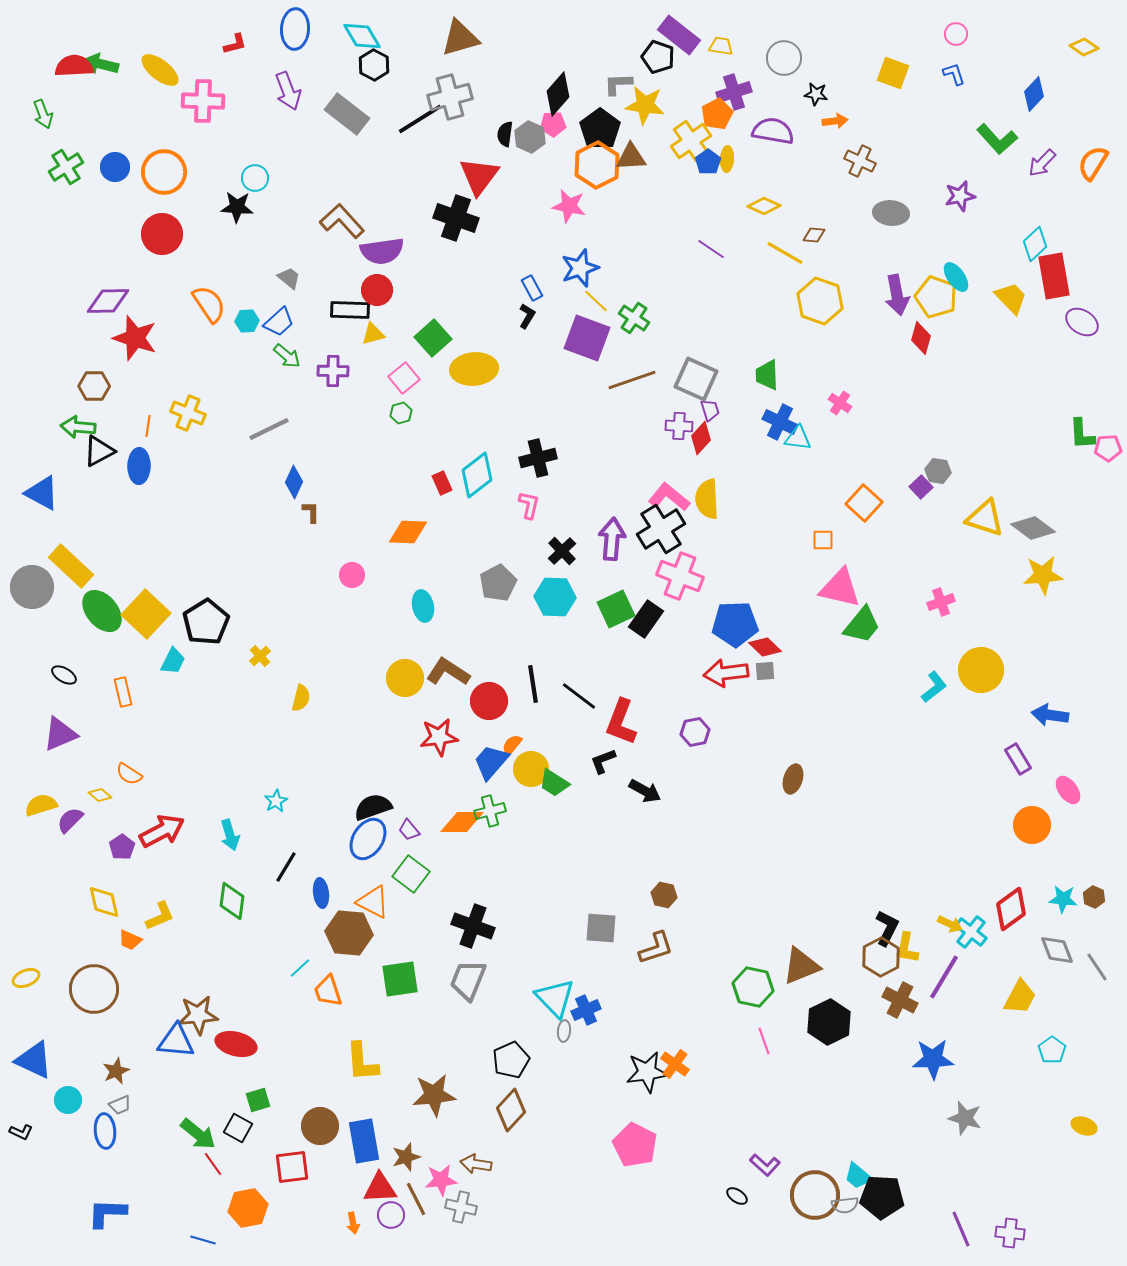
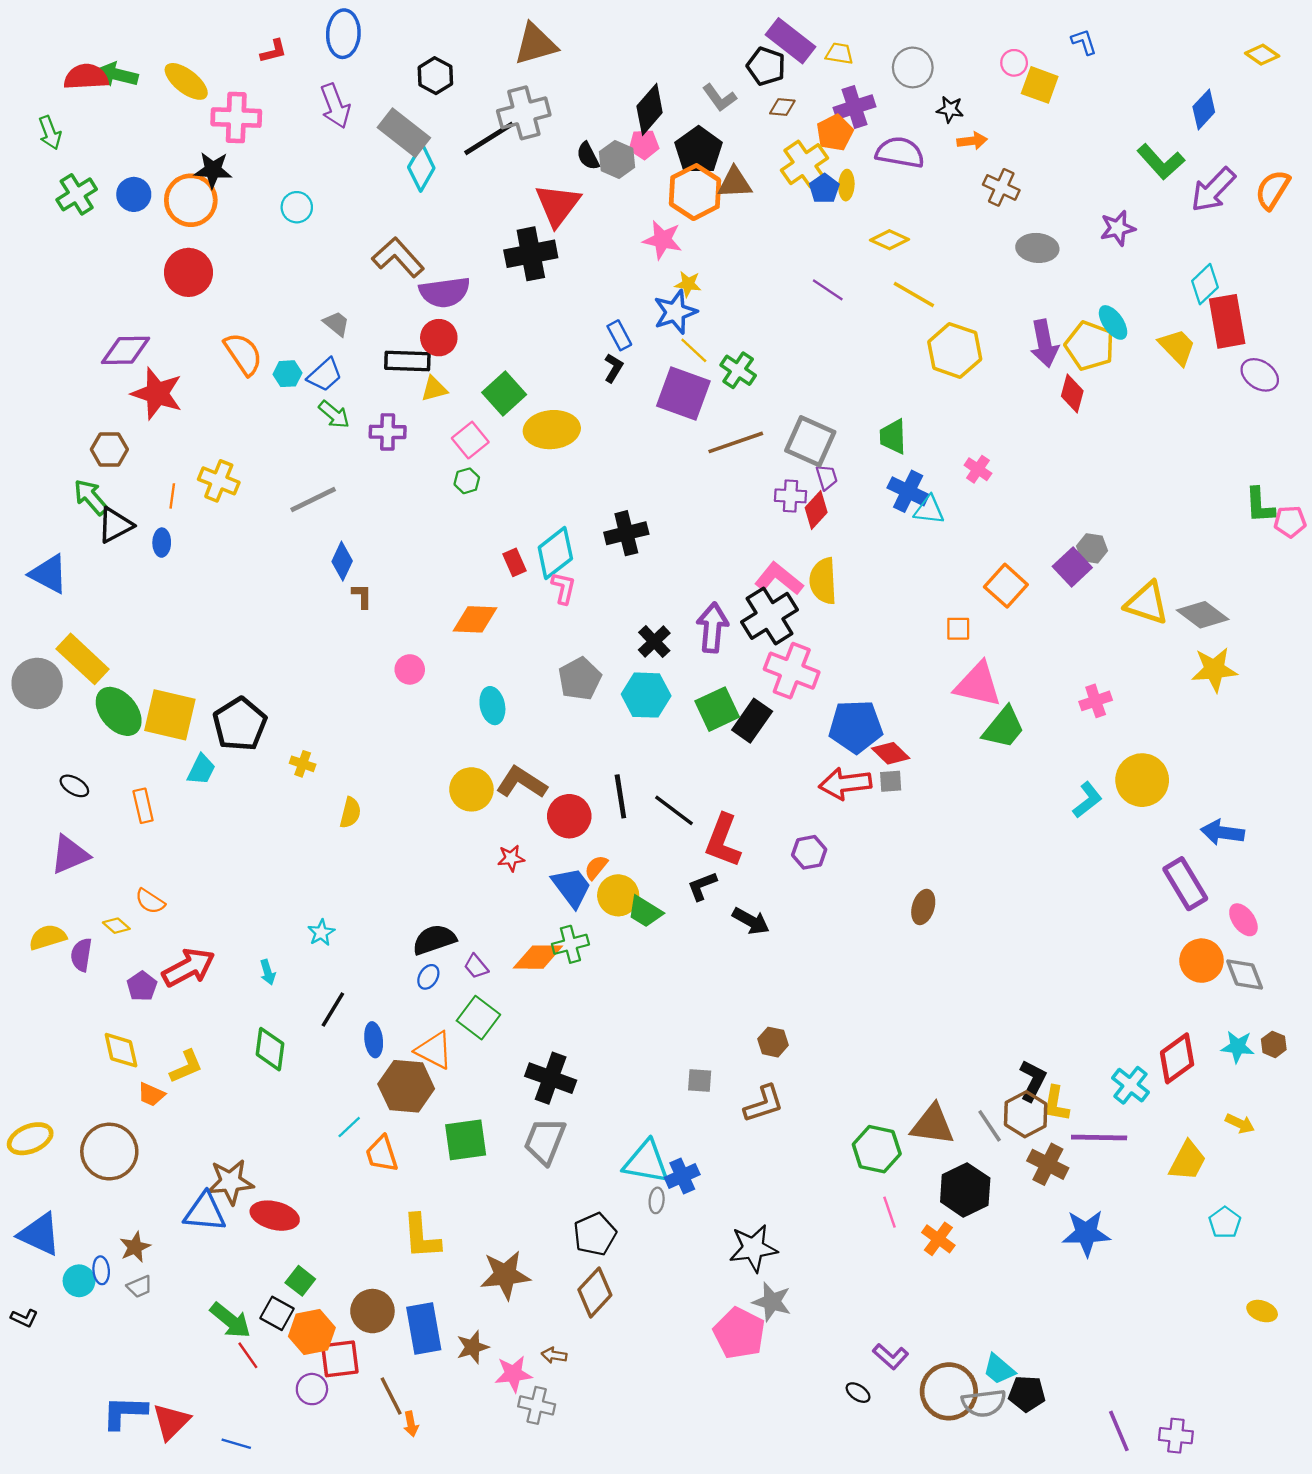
pink circle: (956, 34) -> (1014, 63), moved
cyan diamond: (362, 36) -> (421, 168), moved, turned 60
blue L-shape: (954, 74) -> (1084, 42), moved
gray L-shape: (618, 84) -> (719, 98), turned -124
yellow star: (645, 105) -> (688, 284), moved, size x0.6
black semicircle: (505, 134) -> (588, 156), turned -35
purple arrow: (1042, 163) -> (1213, 190), size x1.4
black star: (237, 207) -> (213, 170), moved
black cross: (456, 218) -> (531, 254), turned -30
brown diamond: (814, 235) -> (782, 107), moved
green arrow: (78, 427) -> (91, 497), turned 44
blue ellipse: (139, 466) -> (162, 543), size x0.7
purple square: (921, 487) -> (1072, 567), size x1.4
pink L-shape: (529, 505) -> (563, 588), moved
yellow square: (146, 614) -> (170, 715), turned -30
yellow cross: (260, 656) -> (303, 764), turned -30
red star: (439, 737) -> (511, 858), size x0.6
purple rectangle: (1018, 759) -> (1185, 884), size x1.4
blue trapezoid: (491, 762) -> (572, 887), turned 102
purple semicircle: (70, 820) -> (81, 955), turned -36
cyan arrow: (230, 835) -> (268, 972), size x0.7
blue ellipse: (368, 839) -> (428, 977), size x0.5
yellow arrow: (950, 924) -> (1240, 1124), moved
gray square: (601, 928) -> (700, 1080), size x0.7
gray diamond: (1057, 950) -> (1245, 975), moved
brown triangle: (801, 966) -> (933, 1125), turned 30
gray line: (1097, 967) -> (990, 1126), moved
purple line: (944, 977) -> (1099, 1138), turned 60
yellow ellipse: (26, 978) -> (30, 1139), size x1.4
cyan triangle: (555, 998) -> (646, 1162), turned -36
orange cross: (675, 1064) -> (938, 1239), moved
green square: (258, 1100) -> (300, 1281), turned -35
gray star: (965, 1118) -> (772, 1302), moved
blue ellipse: (105, 1131) -> (101, 1270), moved, size x0.7
brown arrow: (476, 1164) -> (554, 1355), size x0.7
red triangle: (380, 1188) -> (171, 1422), moved, turned -42
black pentagon: (882, 1197) -> (1027, 1394), size x0.7
brown line: (416, 1199) -> (391, 1396), moved
gray semicircle: (845, 1205) -> (984, 1403), size x1.4
orange hexagon: (248, 1208) -> (312, 1332), moved
purple circle: (391, 1215) -> (312, 1389), moved

